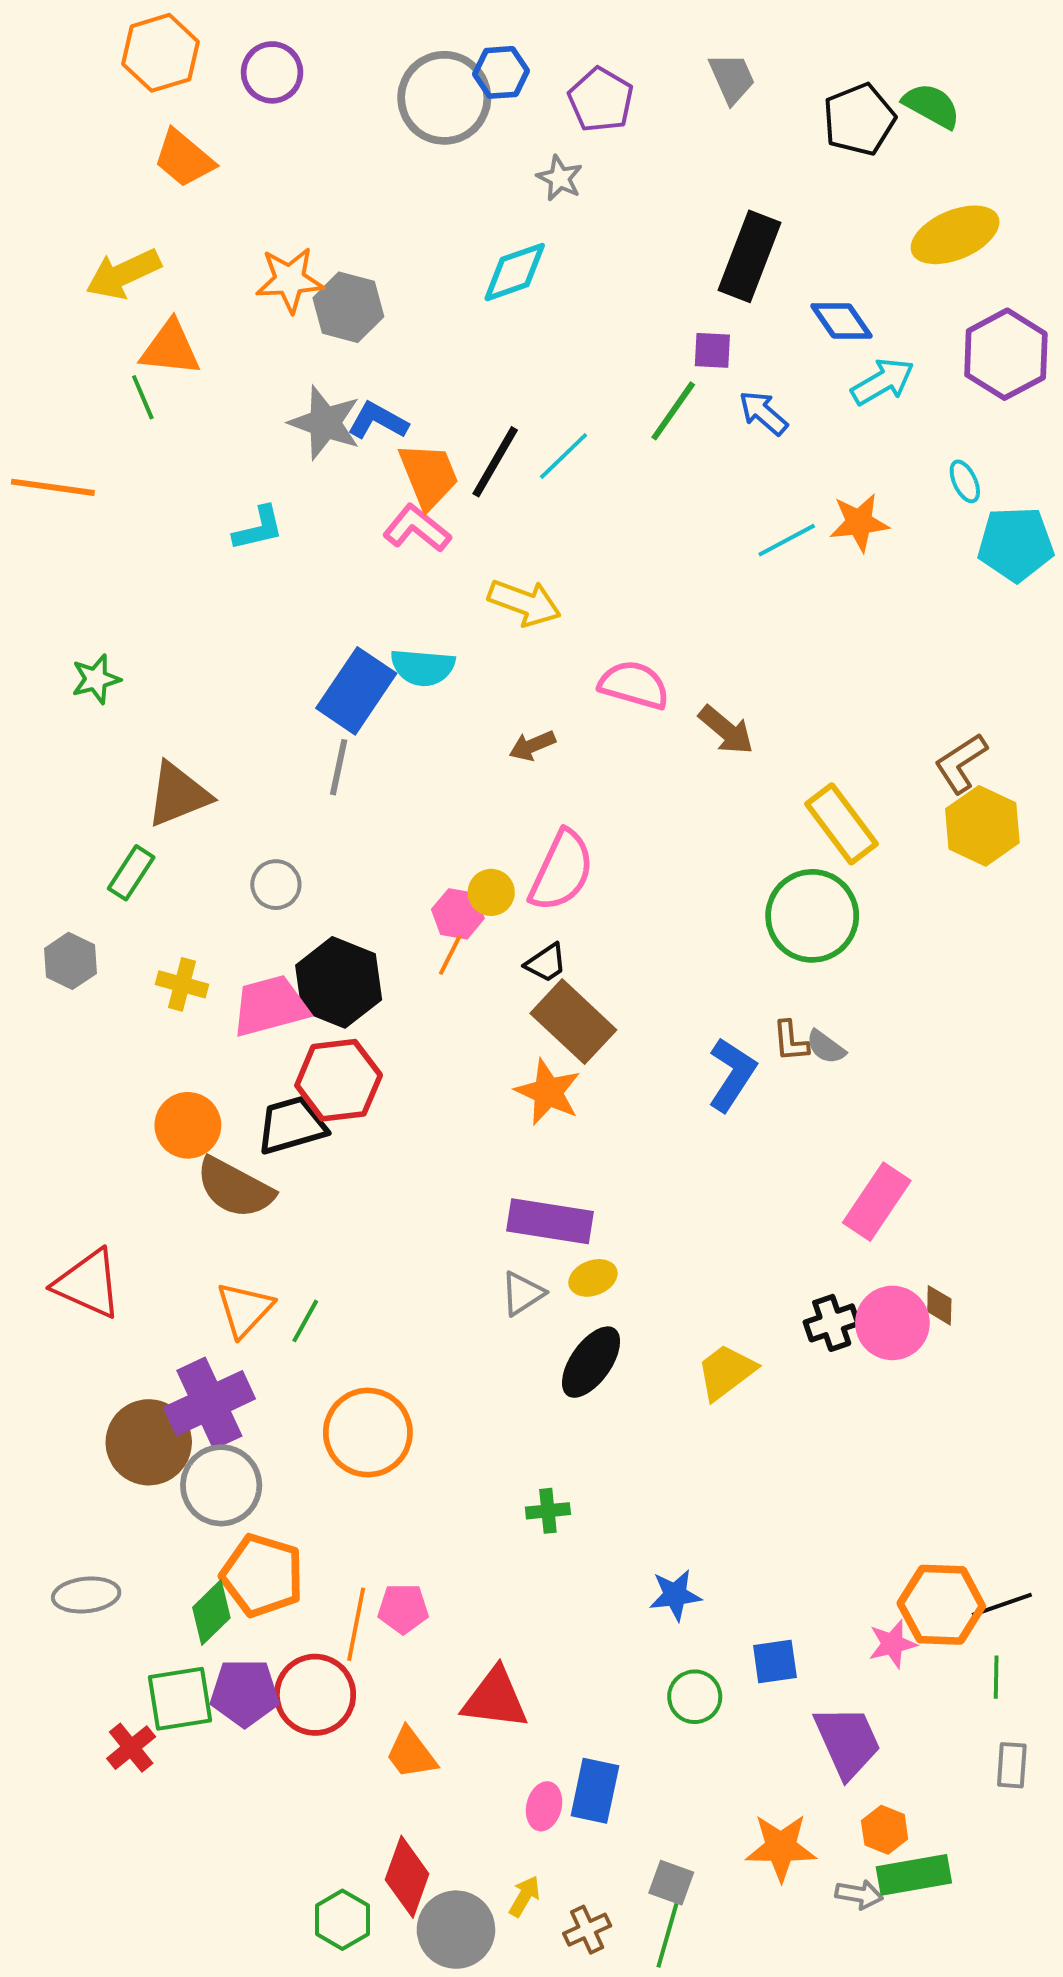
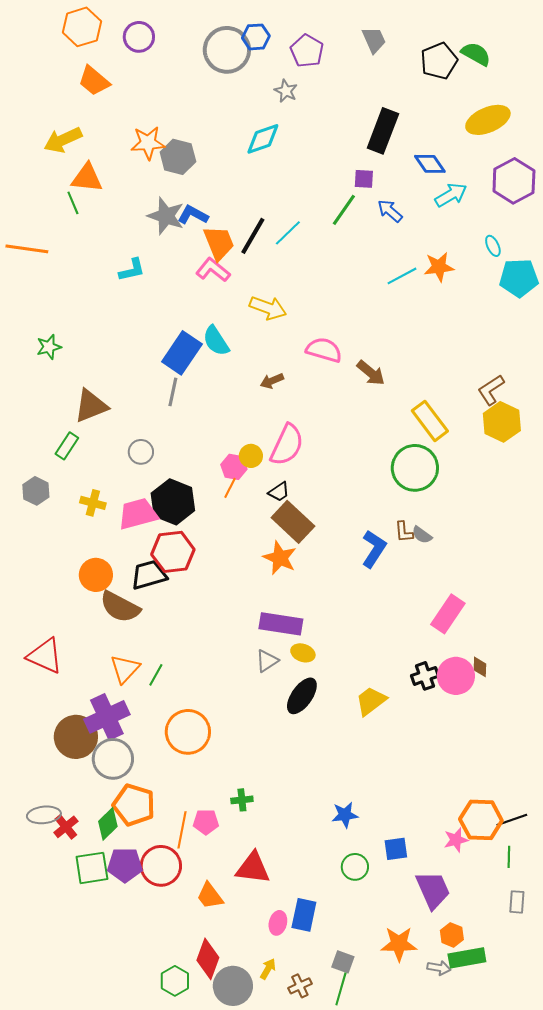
cyan semicircle: (423, 667) -> (216, 341), turned 52
yellow ellipse: (593, 1278) -> (303, 653), turned 40
green cross: (548, 1511) -> (242, 800), moved
red cross: (131, 1748) -> (66, 827), moved

